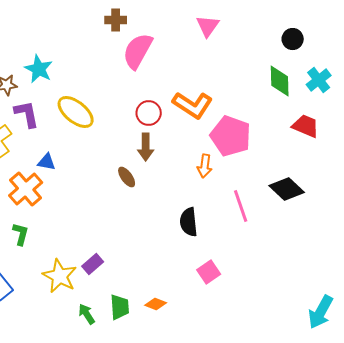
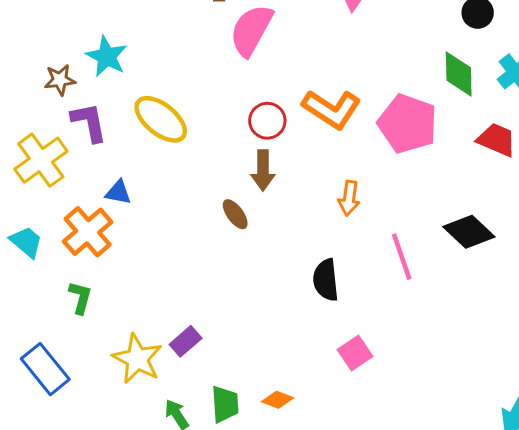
pink pentagon: (231, 136) -> (408, 124), moved

